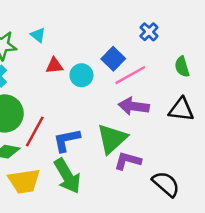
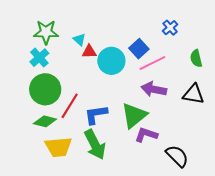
cyan triangle: (38, 35) -> (79, 40), moved
cyan circle: (81, 75) -> (111, 61), size x1.4

